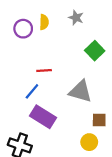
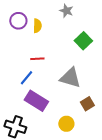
yellow semicircle: (44, 22) -> (37, 26), moved
brown square: (99, 120) -> (87, 104), turned -32
yellow circle: (89, 142) -> (66, 124), moved

